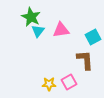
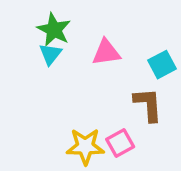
cyan triangle: (38, 31) -> (50, 54), moved
yellow star: (49, 84) -> (85, 146), size x1.5

